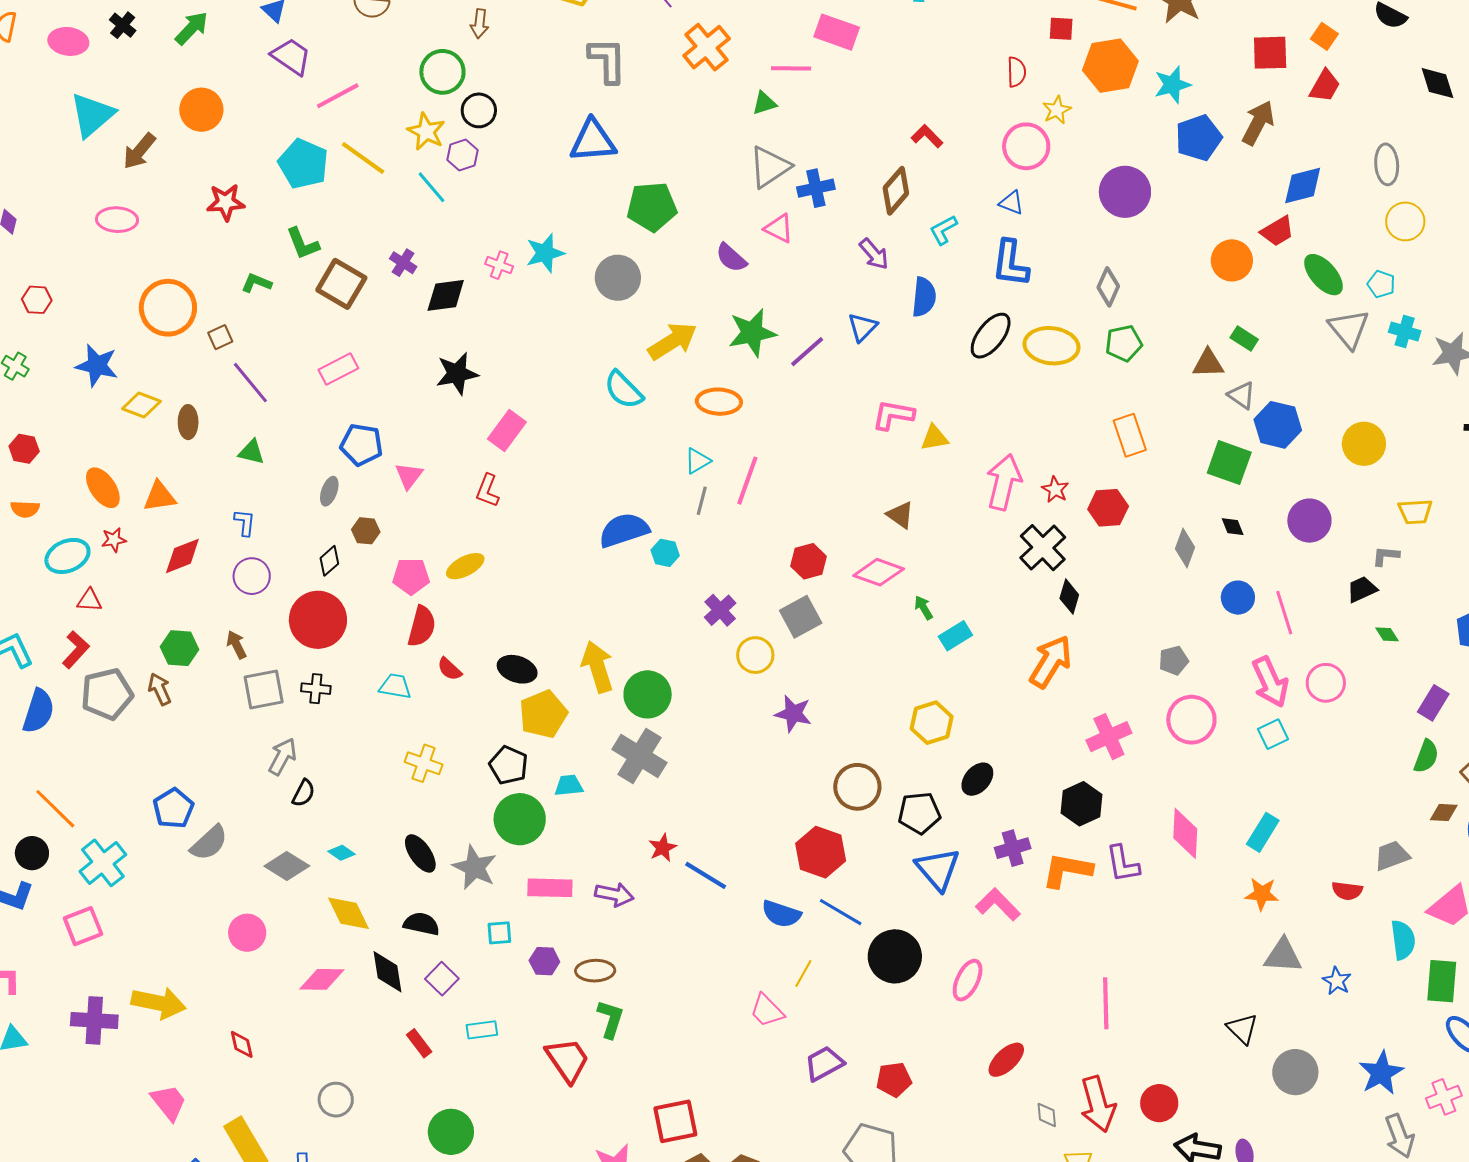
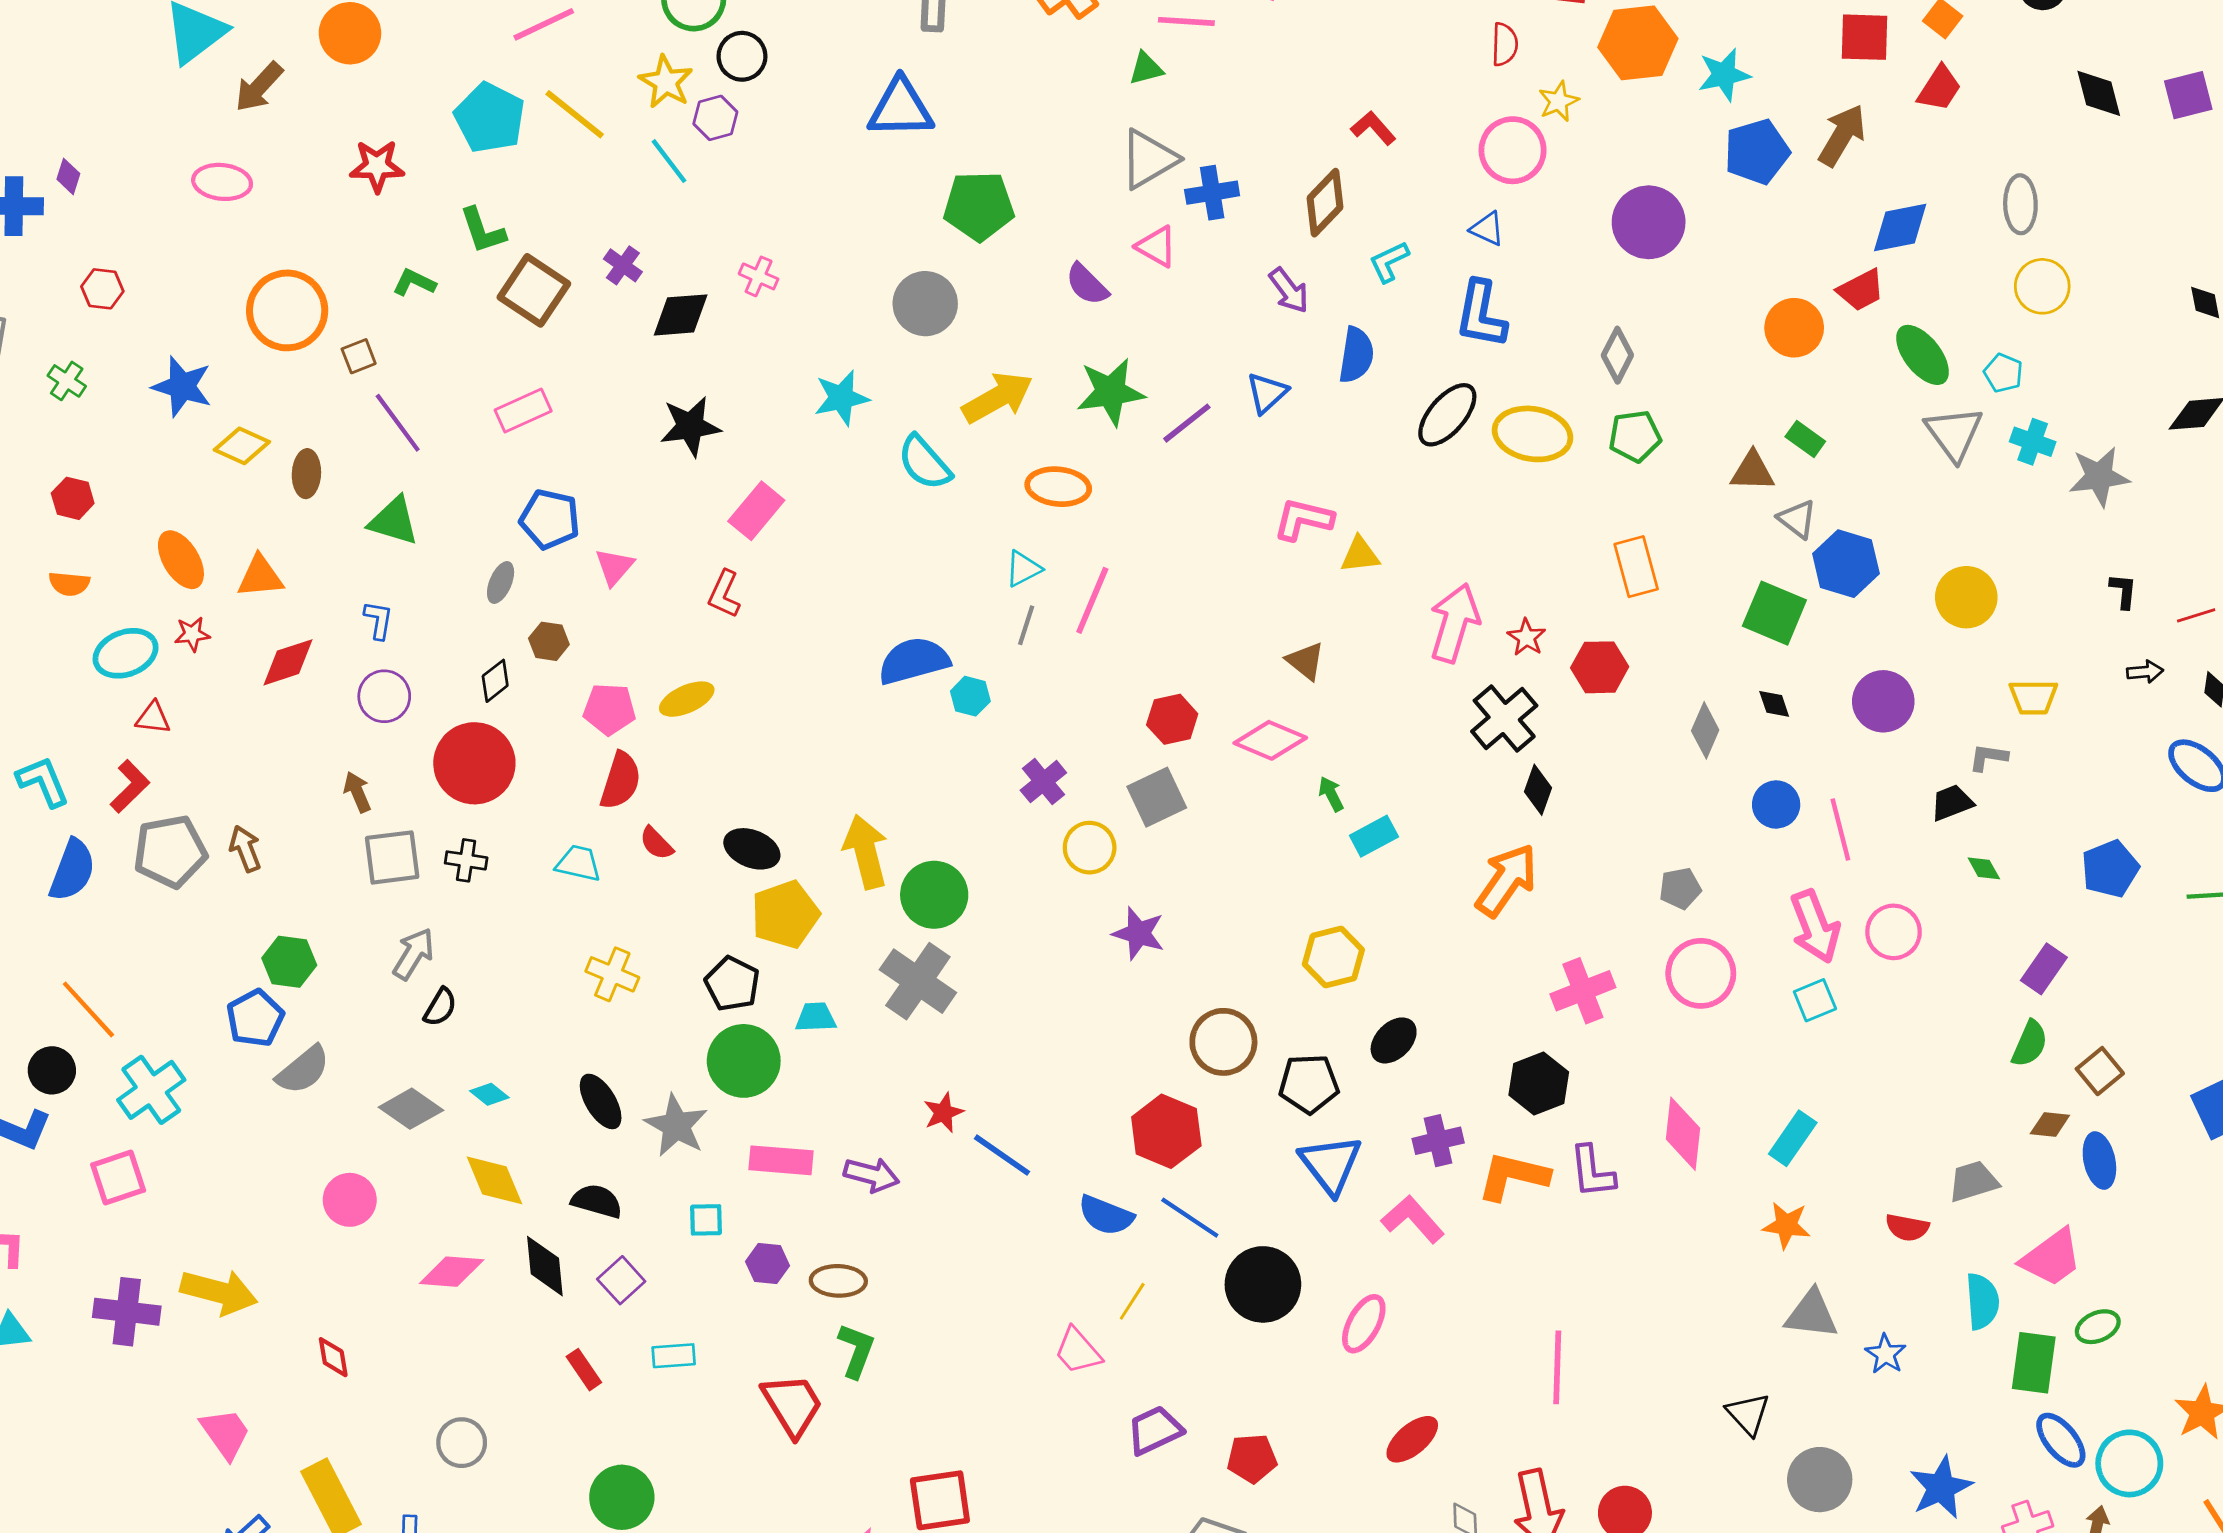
cyan star: (545, 253) -> (841, 398), moved
green triangle: (251, 452) -> (394, 521), size x1.4
green hexagon: (179, 648) -> (289, 962), moved

